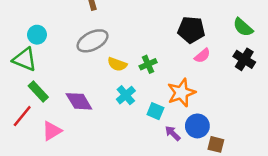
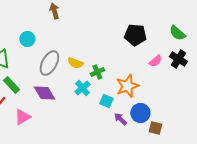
cyan circle: (37, 35) -> (27, 39), moved
gray ellipse: (93, 41) -> (49, 63), moved, turned -35
pink semicircle: (202, 56) -> (155, 61), moved
green cross: (148, 64) -> (97, 72), moved

